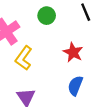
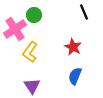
green circle: (47, 16) -> (34, 15), moved

